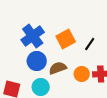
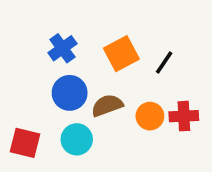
blue cross: (33, 36) -> (62, 48), size x0.7

